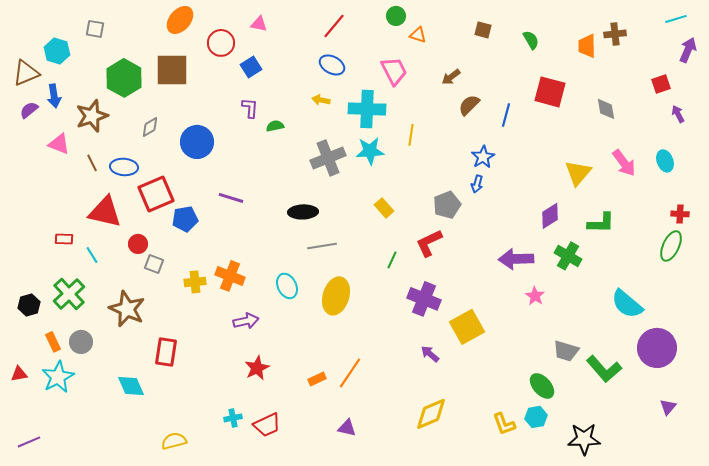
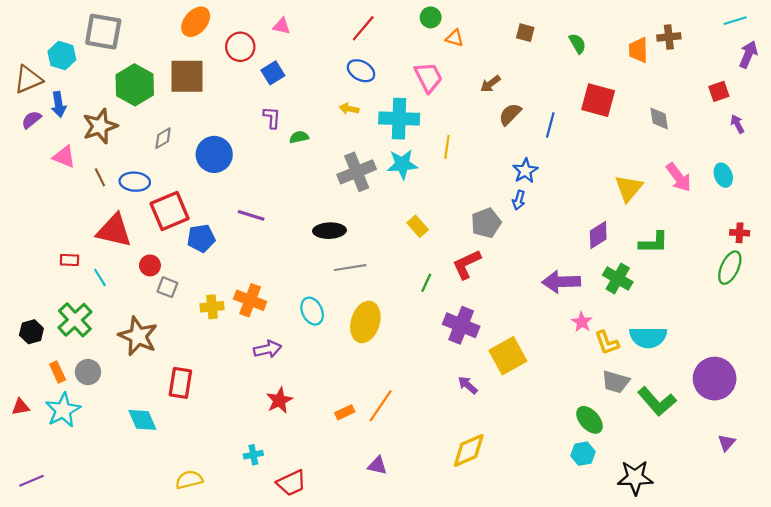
gray square: (95, 29) -> (103, 32), size x1.8
cyan semicircle: (627, 304) -> (648, 337), moved, turned -40
yellow L-shape: (504, 424) -> (607, 343), moved
red trapezoid: (267, 425) -> (291, 483), moved

